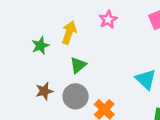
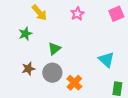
yellow arrow: (69, 33) -> (39, 13), moved, turned 120

